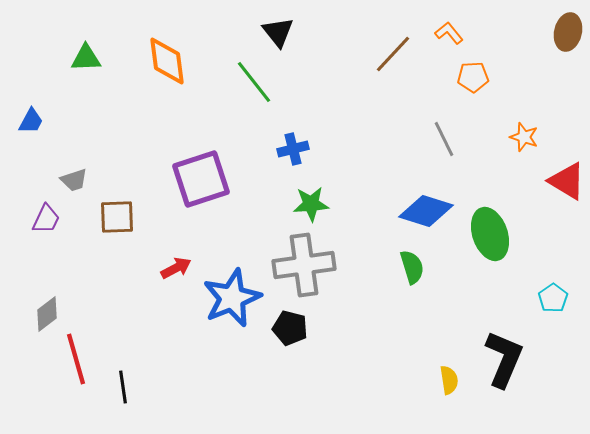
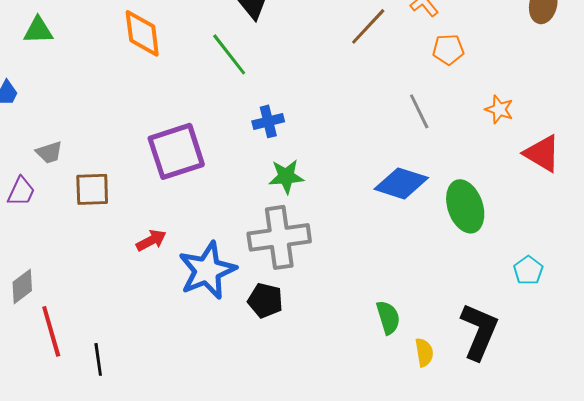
green triangle: (86, 58) -> (38, 30), moved
green semicircle: (412, 267) -> (388, 317), moved

